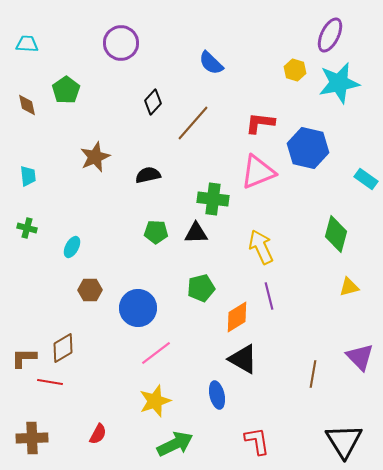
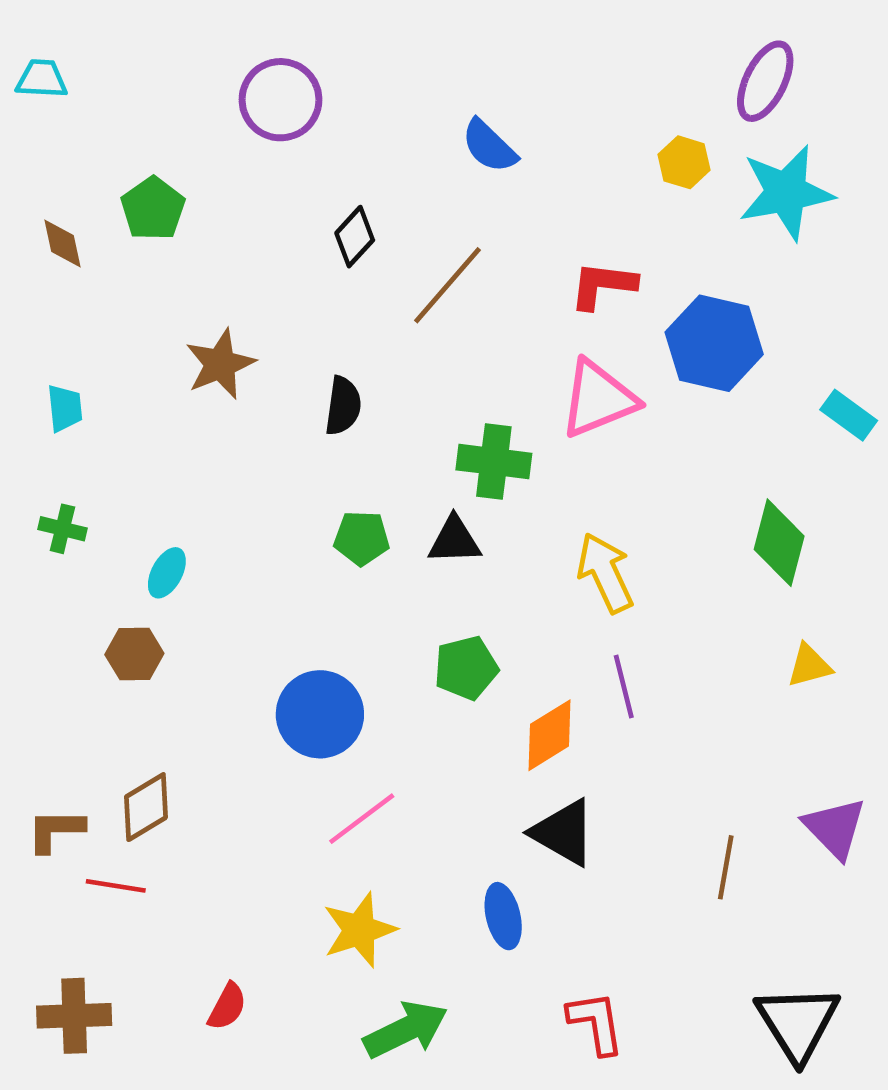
cyan trapezoid: (27, 44) -> (42, 79), moved
black semicircle: (148, 175) -> (343, 406), turned 110
brown hexagon: (90, 290) -> (134, 654), moved

